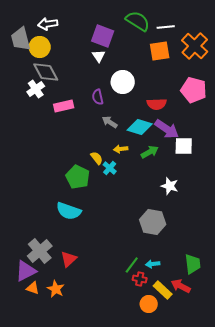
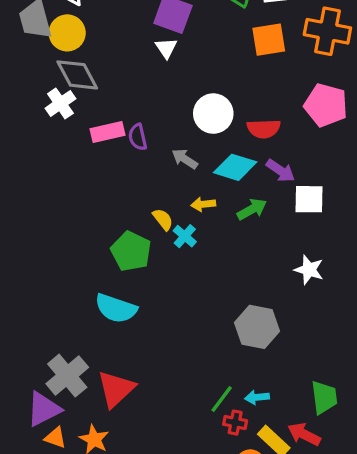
orange cross: (195, 46) -> (327, 31), turned -32
white circle: (123, 82) -> (213, 114), moved
purple semicircle: (98, 97) -> (138, 137), moved
purple arrow: (167, 129) -> (280, 171), size x0.7
white star: (170, 186) -> (309, 270), moved
red triangle: (69, 259) -> (116, 389), size x1.4

